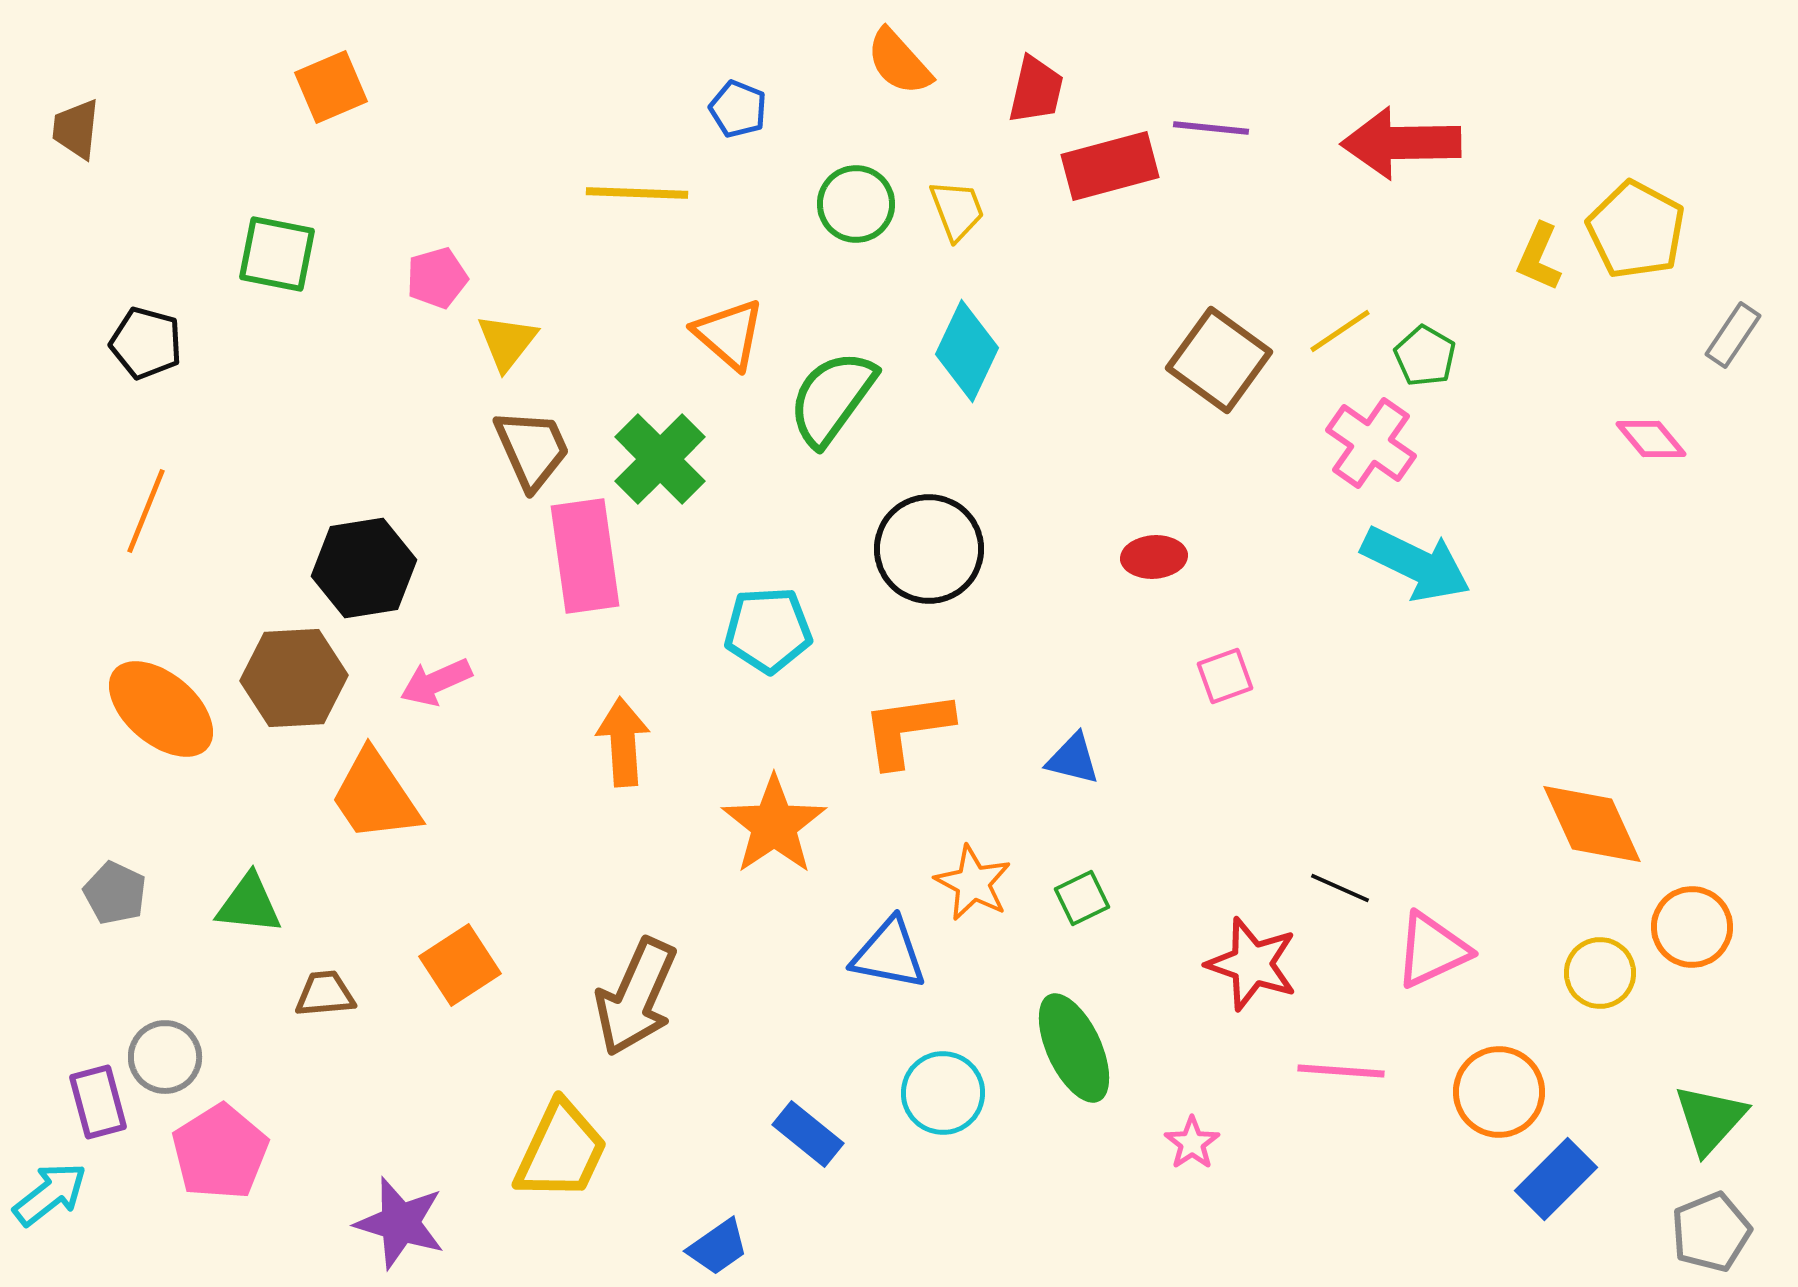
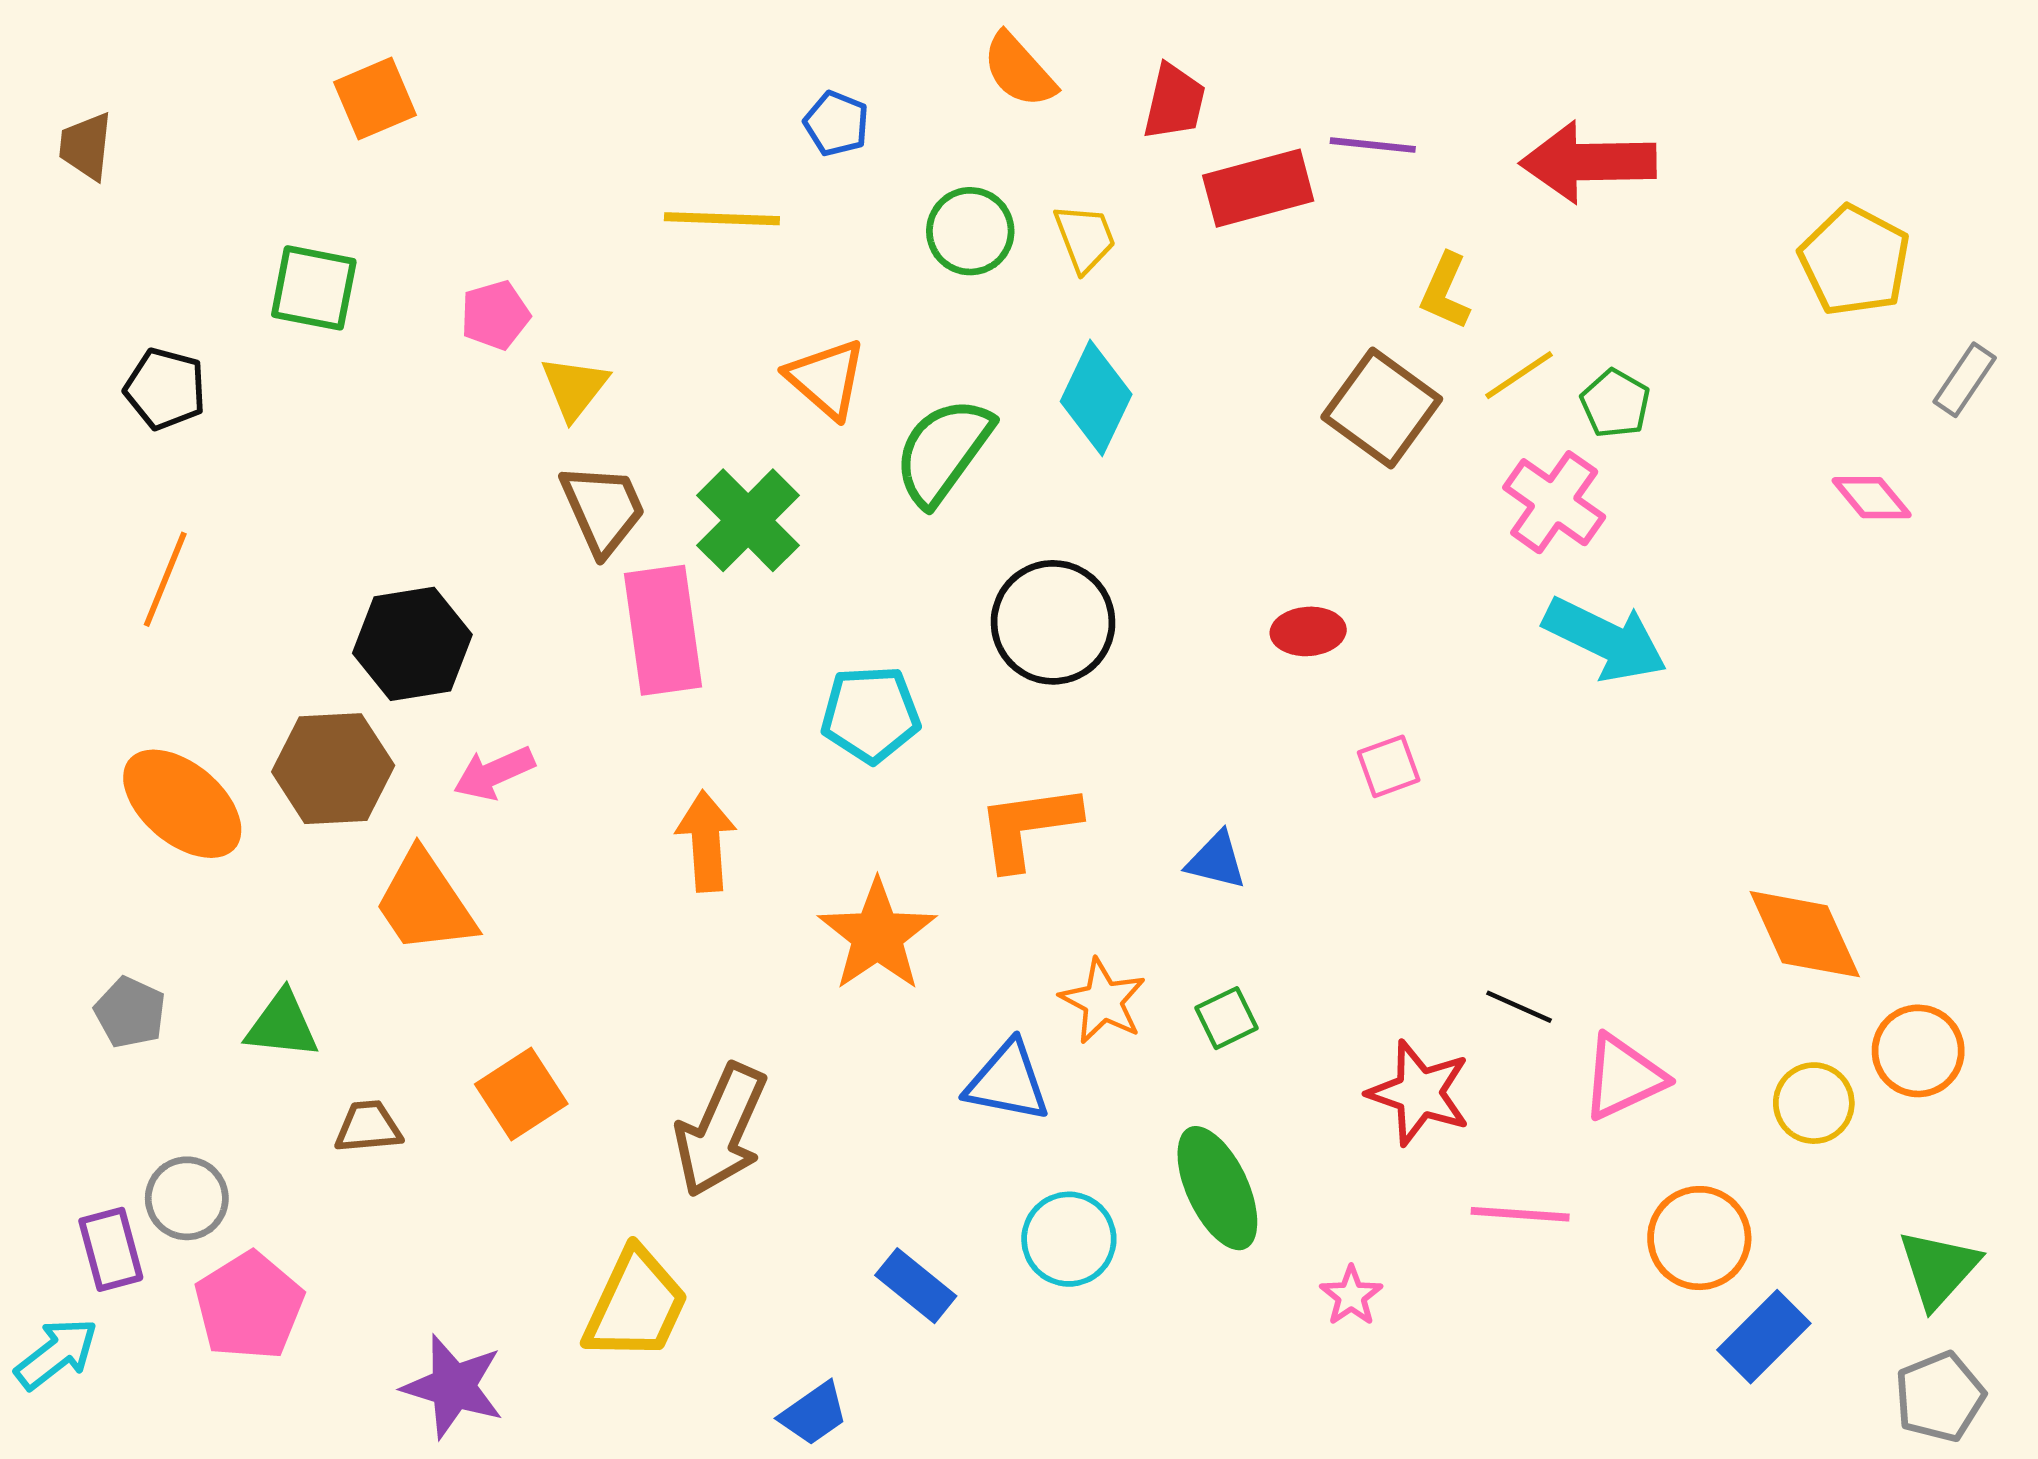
yellow L-shape: (1539, 257) -> (1445, 291), moved

